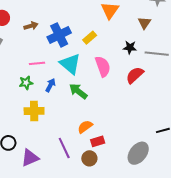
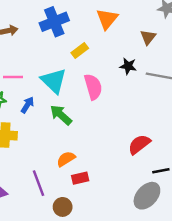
blue cross: (59, 35) -> (54, 22), moved
red semicircle: (135, 75) -> (139, 144), moved
gray ellipse: (138, 153) -> (147, 196), moved
brown circle: (89, 158) -> (63, 207), moved

